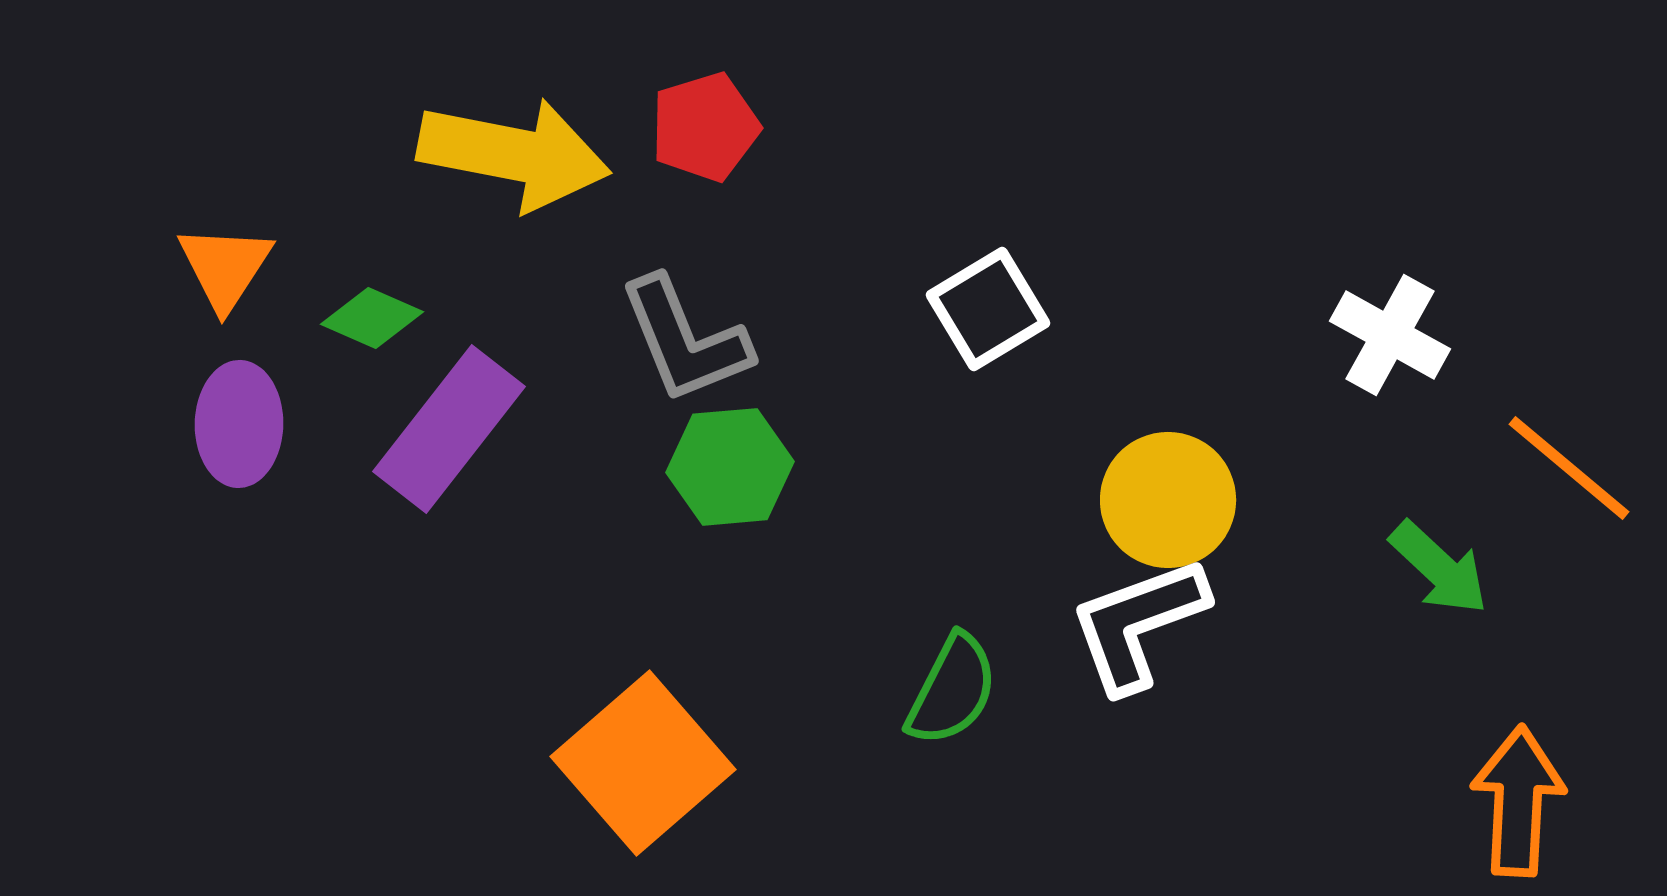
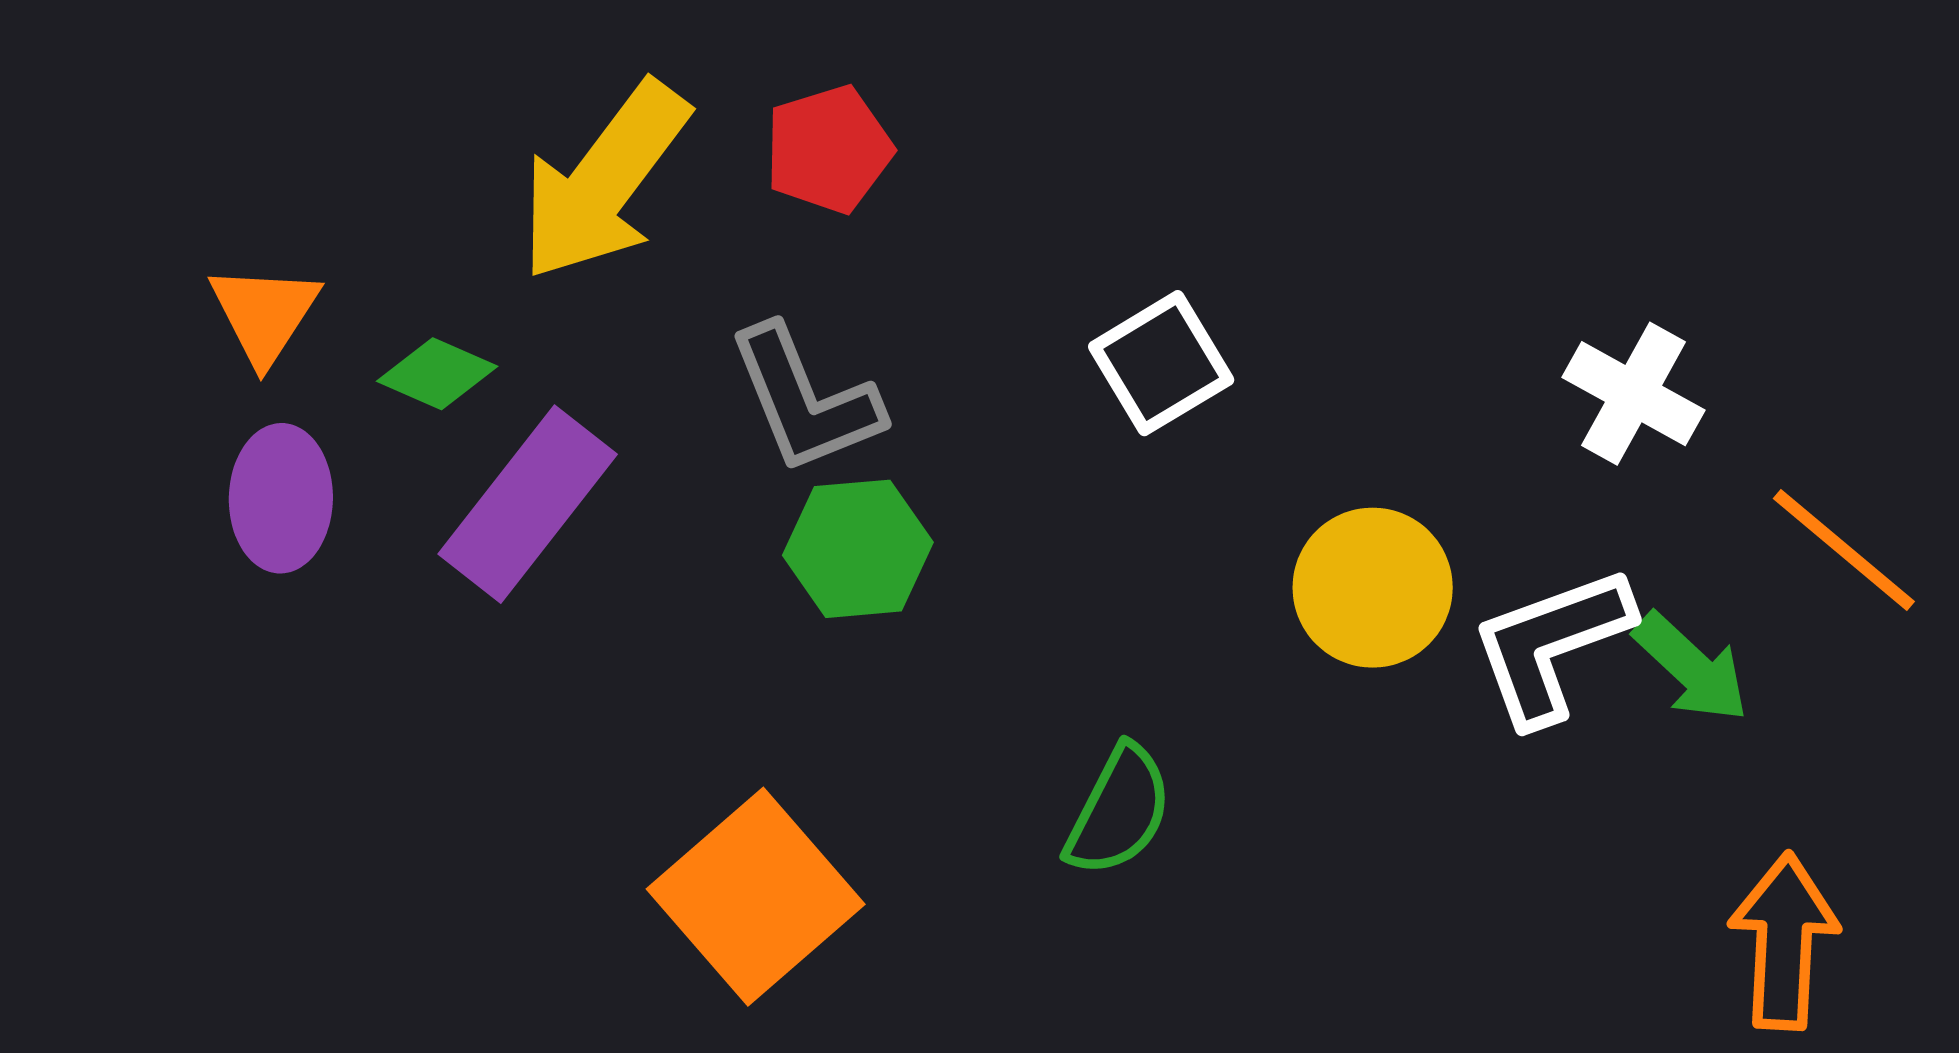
yellow arrow: (514, 154) -> (604, 181), turned 116
white L-shape: (1138, 624) -> (1551, 645), moved

